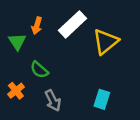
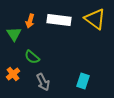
white rectangle: (72, 24) -> (59, 20), turned 50
yellow triangle: (106, 42) -> (95, 19), moved, turned -45

